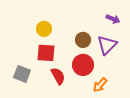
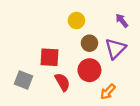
purple arrow: (113, 19) -> (122, 21), turned -152
yellow circle: (44, 29) -> (76, 21), moved

